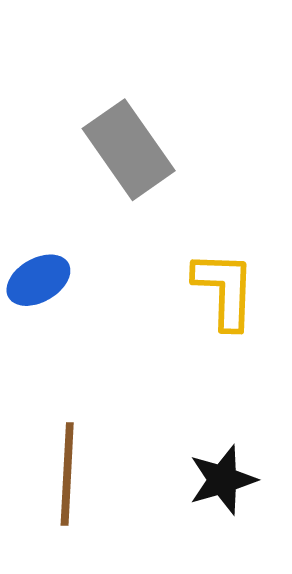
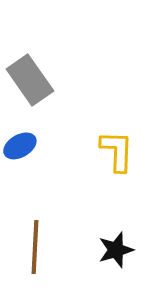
gray rectangle: (129, 150) -> (30, 80), moved

